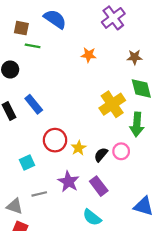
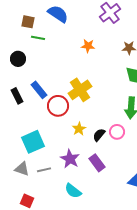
yellow cross: (112, 104) -> (80, 90), moved
red circle: (55, 140) -> (58, 106), moved
cyan square: (27, 163) -> (33, 142), size x1.6
gray triangle: (15, 206) -> (22, 169), moved
cyan semicircle: (92, 217) -> (73, 191), moved

